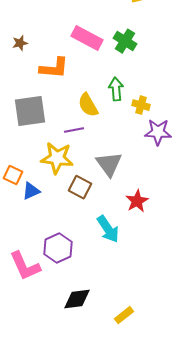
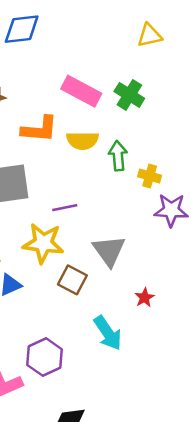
yellow semicircle: (88, 105) -> (83, 141), moved, turned -60
red star: (137, 201) -> (145, 298), size x0.7

